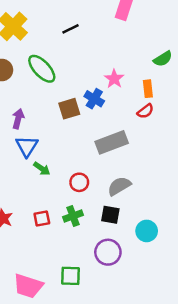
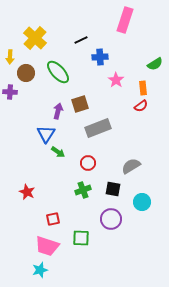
blue cross: (94, 99) -> (100, 57), moved, turned -35
purple arrow: (18, 119) -> (58, 111), moved
gray rectangle: (112, 142) -> (98, 128), moved
gray semicircle: (119, 186) -> (131, 166), moved
red square: (42, 219) -> (53, 219), moved

